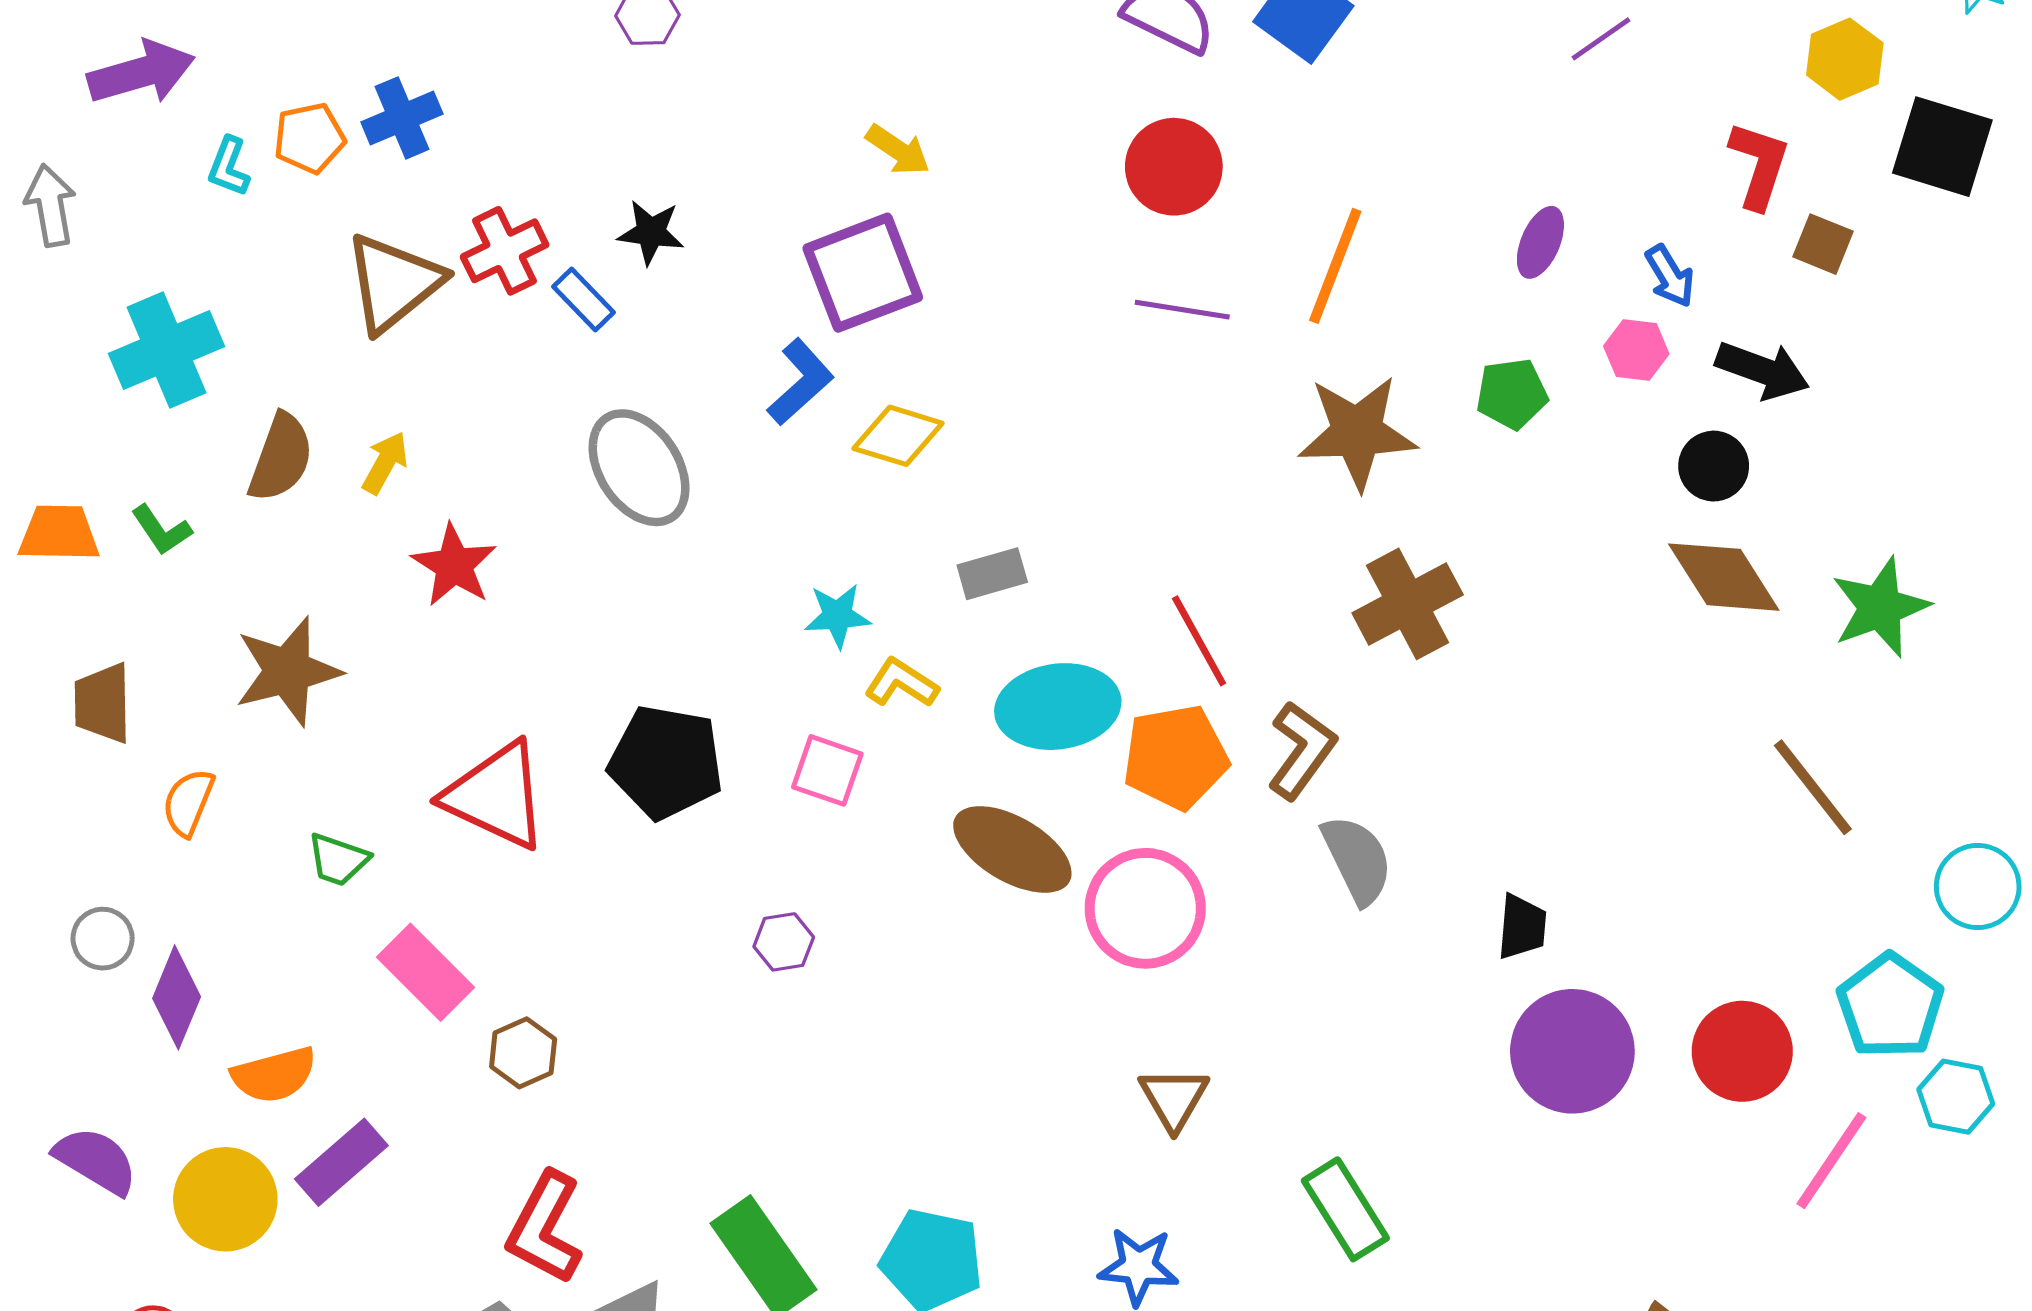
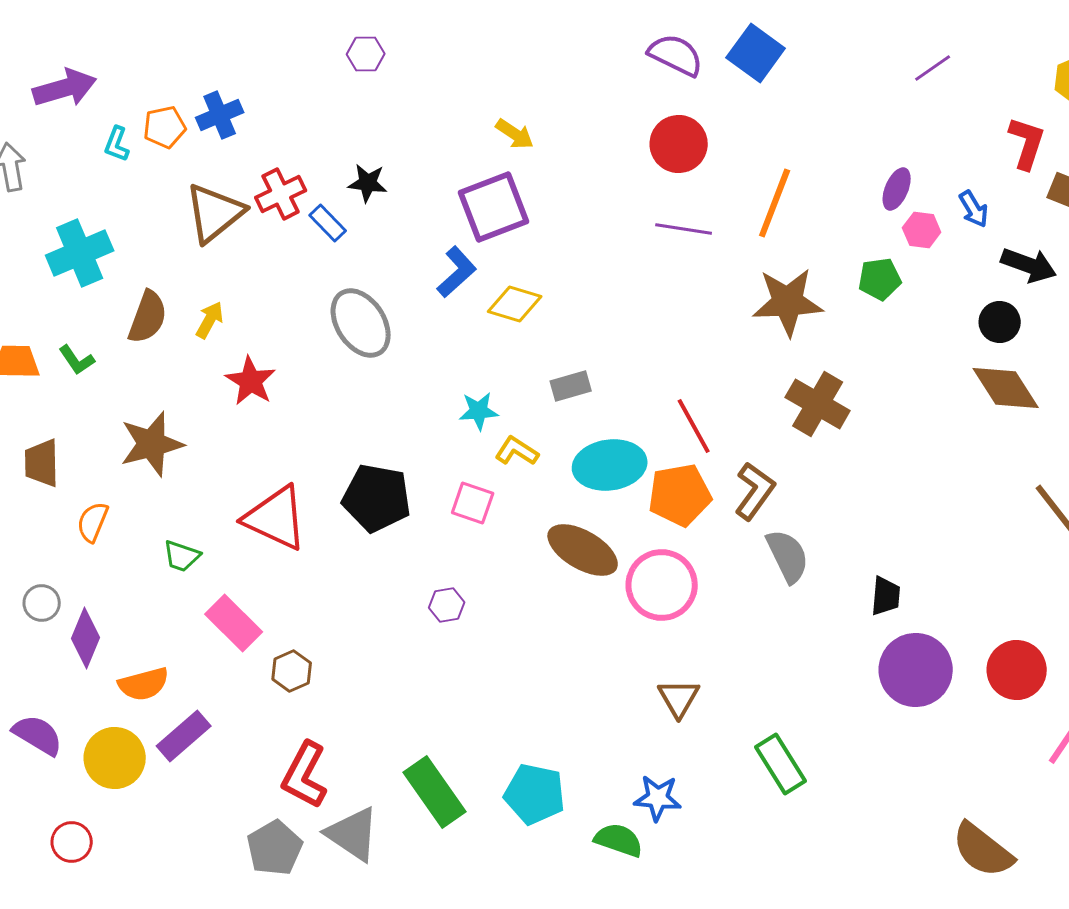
pink hexagon: (1636, 350) -> (922, 230), moved
brown cross: (1408, 604) -> (818, 404), turned -32

